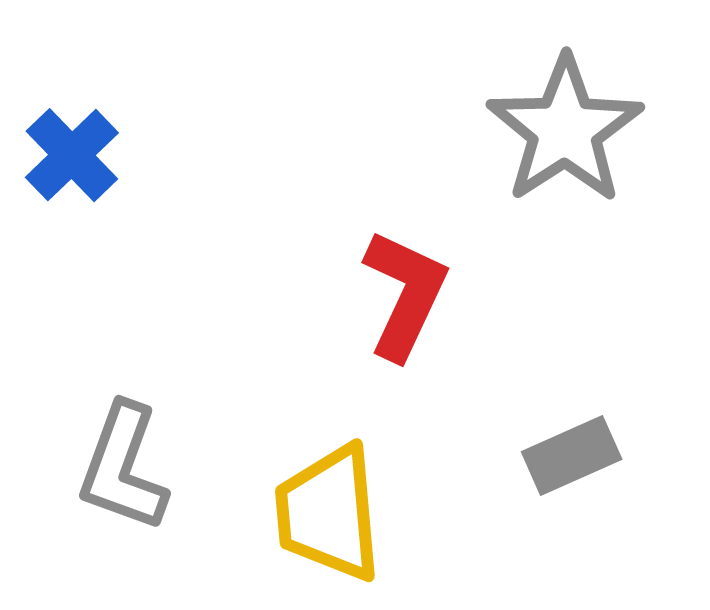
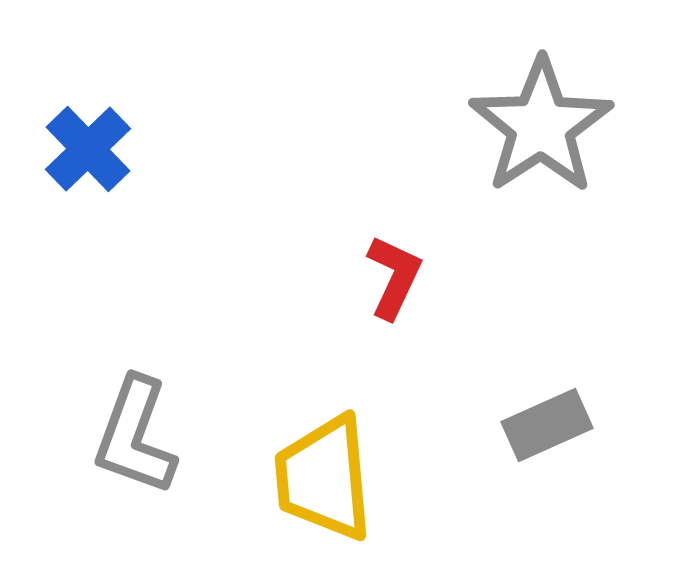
red L-shape: (405, 294) -> (394, 277), size x0.7

